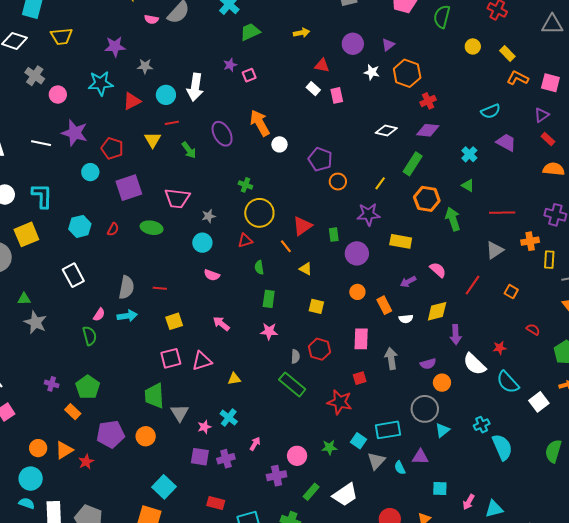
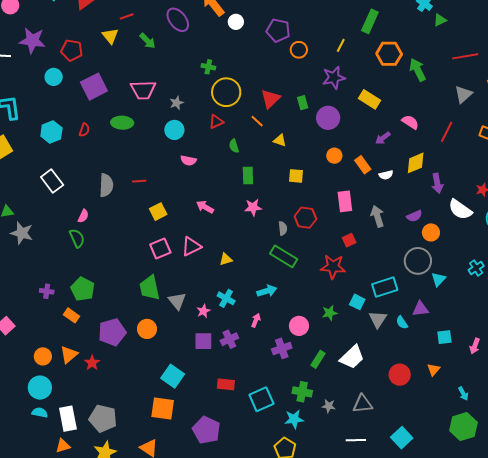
green triangle: (468, 185) -> (440, 20), moved, turned -48
yellow rectangle: (401, 241) -> (370, 99), turned 30
cyan arrow: (127, 316) -> (267, 291), moved

